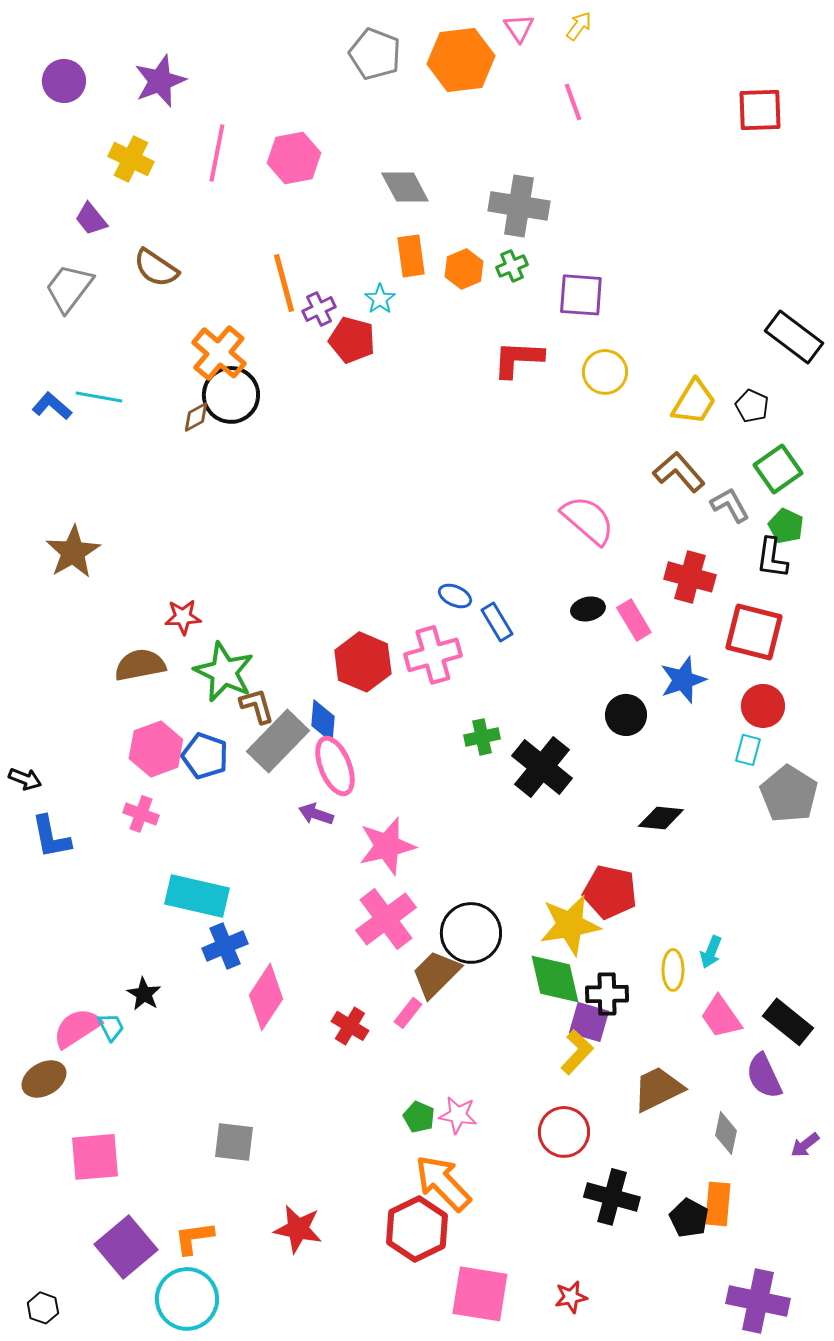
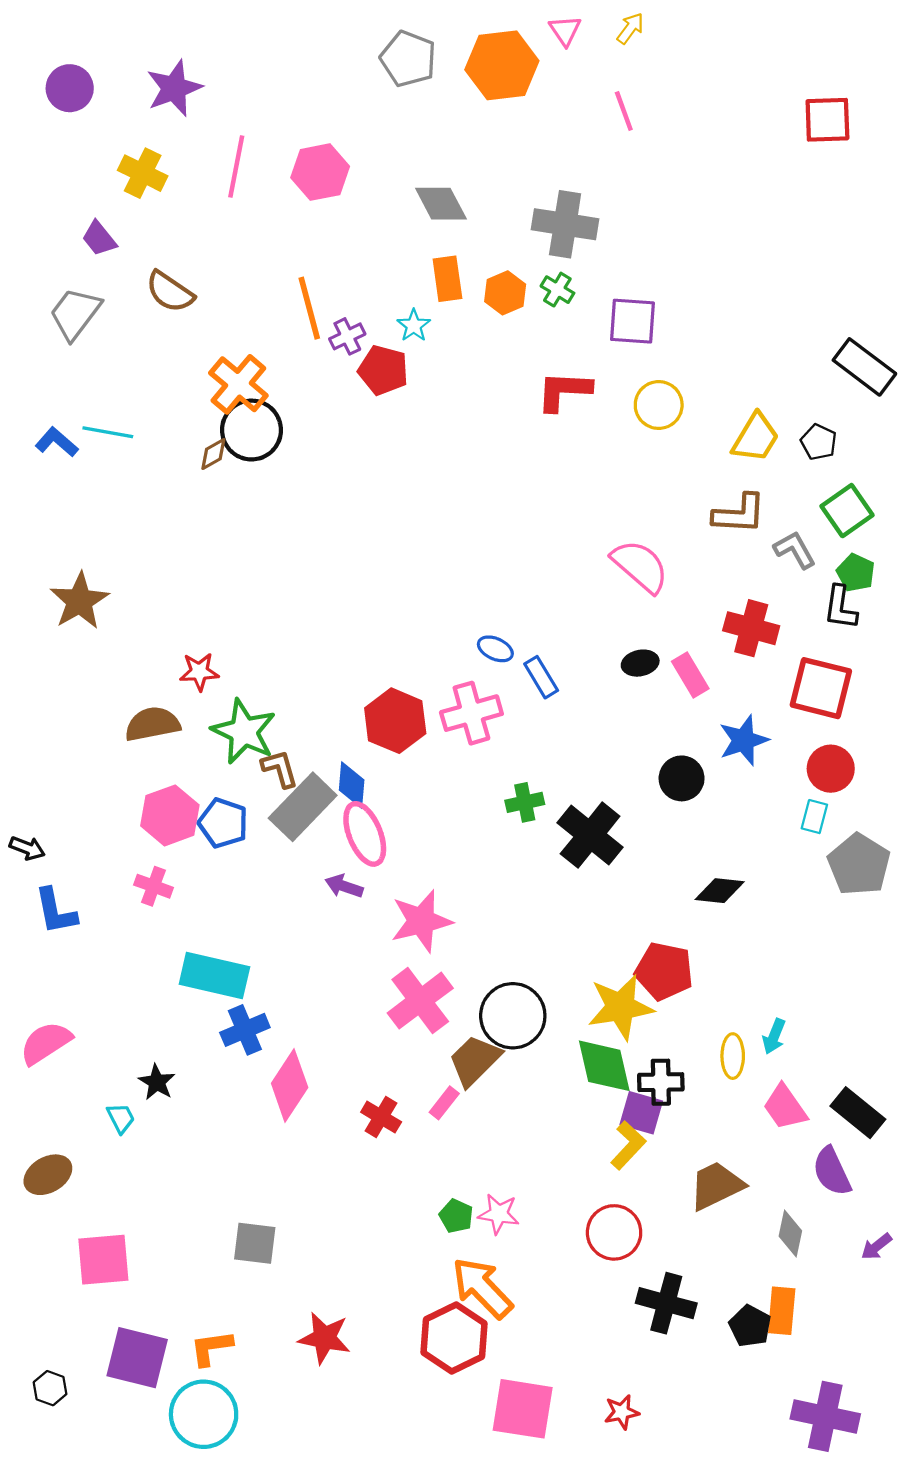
green cross: (512, 266) -> (557, 290), turned -36
brown L-shape: (679, 472) -> (739, 514), turned 134
pink semicircle: (77, 1028) -> (46, 1043), moved
purple square: (126, 1247) -> (137, 1358), turned -36
black hexagon: (43, 1308) -> (50, 1388), moved

